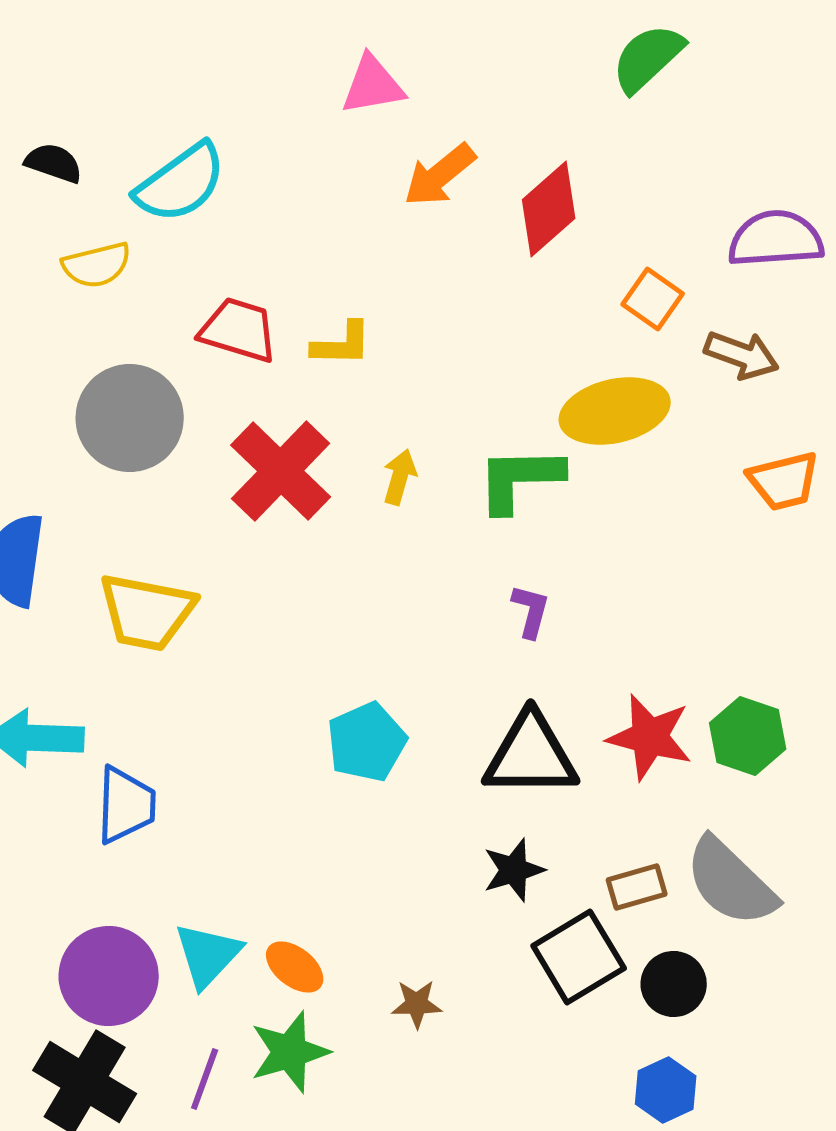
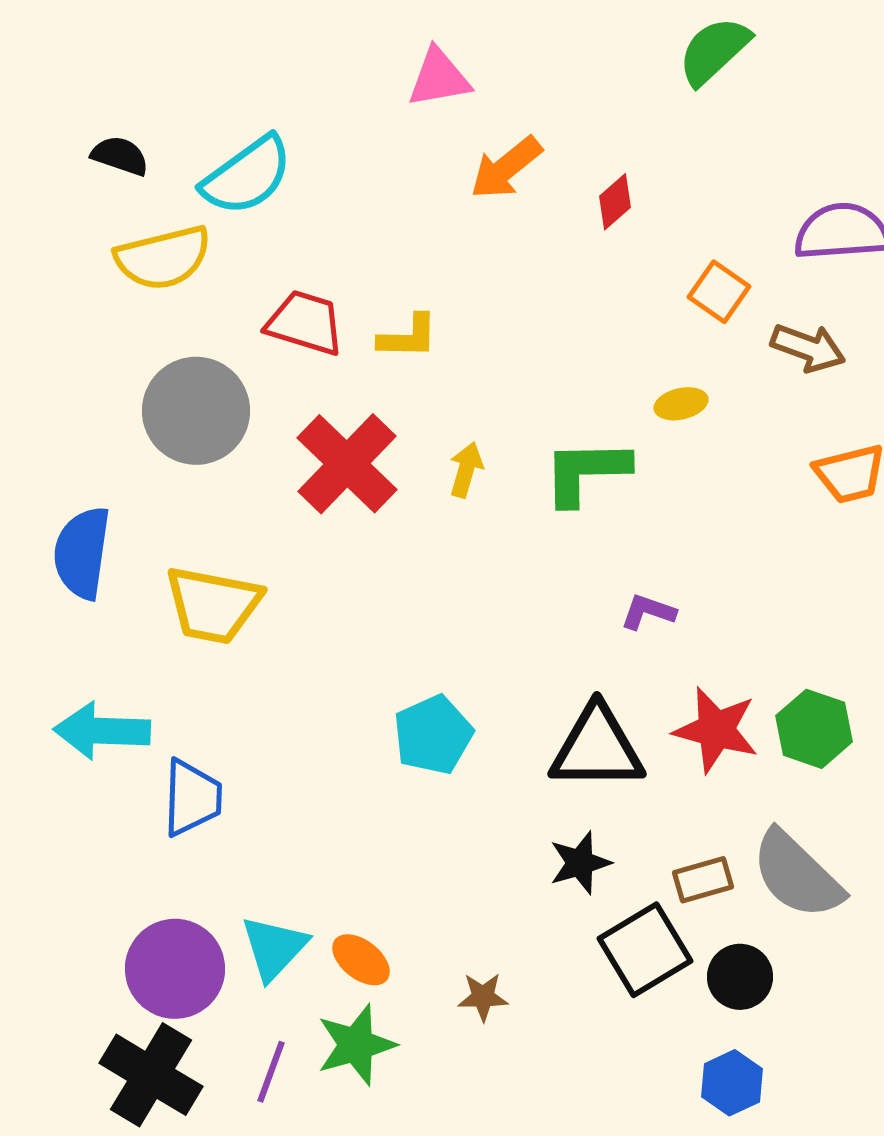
red diamond: (549, 209) -> (615, 202), size x0.6
yellow semicircle: (97, 265) -> (163, 258), size x1.4
yellow ellipse: (615, 411) -> (681, 404), size x0.5
purple L-shape: (531, 611) -> (648, 612), moved, turned -86

